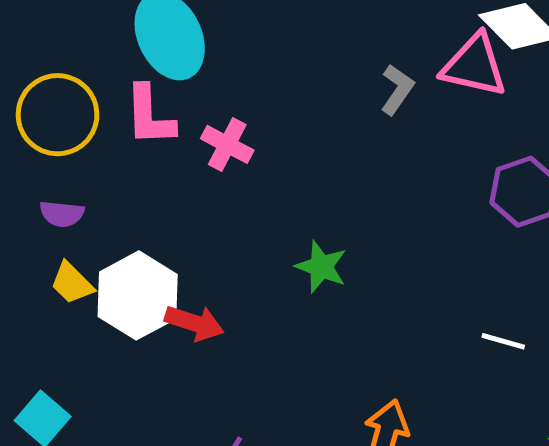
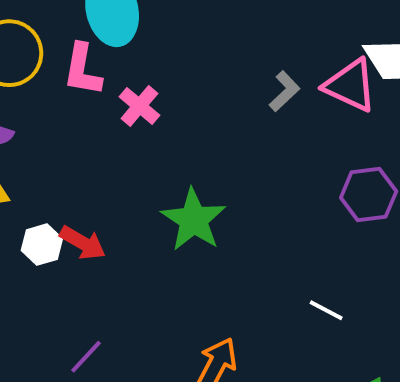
green star: (321, 267) -> (194, 220), size x1.5
white hexagon: (138, 295) -> (42, 245), moved, size x0.6

